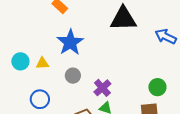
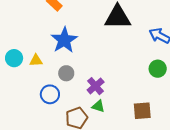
green circle: (157, 87) -> (158, 69), moved
blue circle: (40, 99) -> (50, 94), moved

